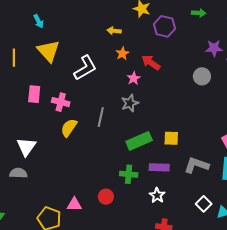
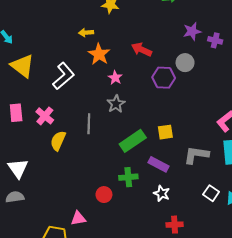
purple hexagon: (165, 26) -> (164, 78), moved
orange star: (122, 53) -> (99, 54), size x1.5
red arrow: (151, 63) -> (142, 50), moved
pink cross: (61, 102) -> (45, 116), turned 36
purple rectangle: (159, 167) -> (158, 164), turned 36
red circle: (106, 197) -> (104, 195), moved

